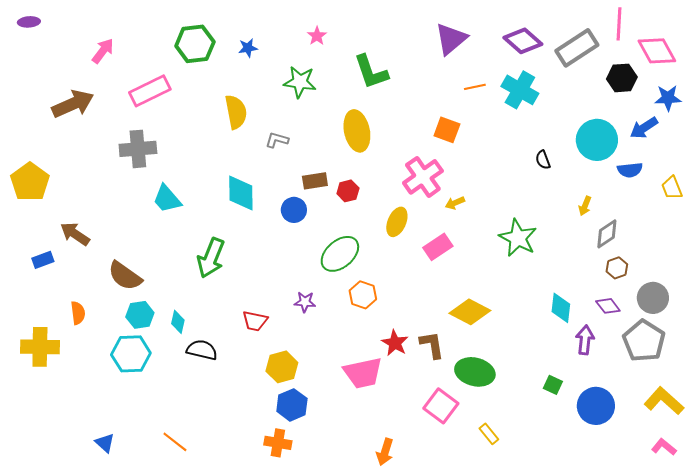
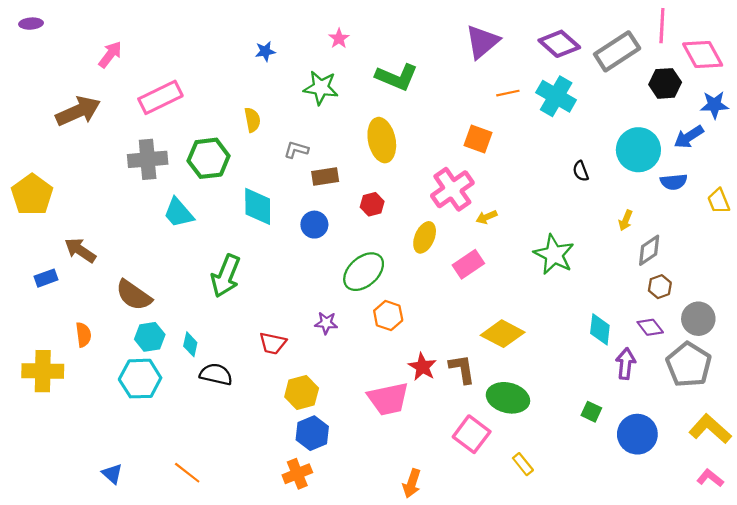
green hexagon: (195, 44) -> (209, 158), moved
green L-shape: (371, 72) -> (397, 77), turned -48
yellow semicircle: (236, 112) -> (252, 120), size x0.7
brown rectangle: (315, 181) -> (325, 176), moved
orange cross: (278, 443) -> (297, 474), turned -32

